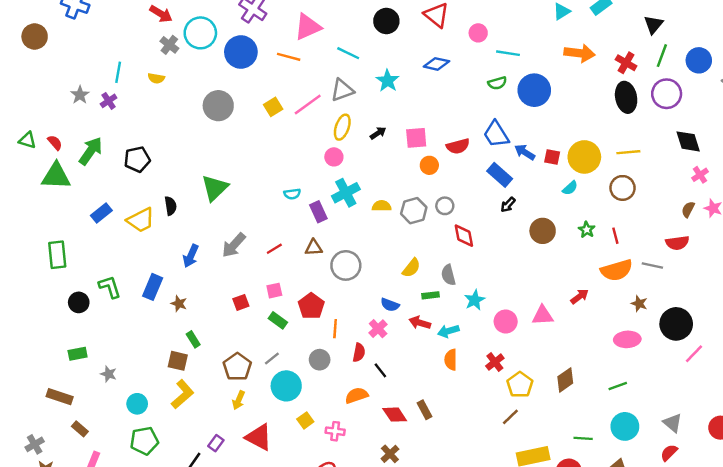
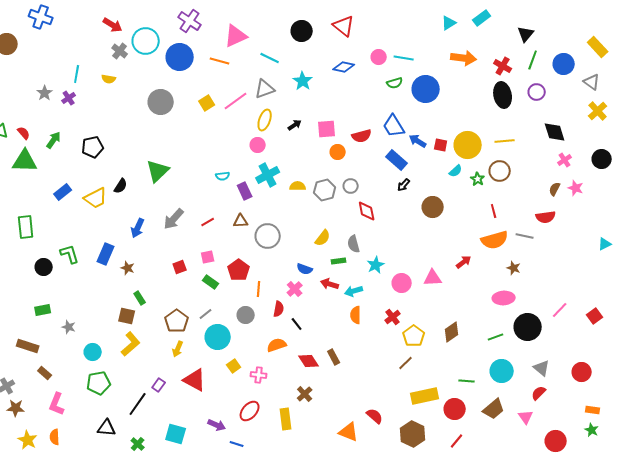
pink circle: (478, 33) -> (379, 57), moved
purple circle: (667, 94) -> (537, 92), size x0.7
green arrow: (91, 151) -> (54, 140), size x0.7
black semicircle: (171, 206) -> (121, 186), turned 42
green star: (587, 230) -> (478, 179), moved
black circle: (676, 324) -> (528, 327), moved

